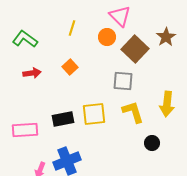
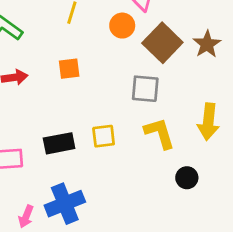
brown star: (166, 37) -> (207, 44), moved
orange square: (70, 67) -> (69, 69), turned 35
yellow square: (94, 114) -> (104, 136), size x0.7

